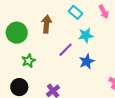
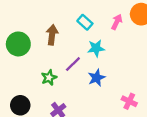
pink arrow: (104, 12) -> (117, 22), turned -128
green star: (28, 61) -> (49, 78), moved

